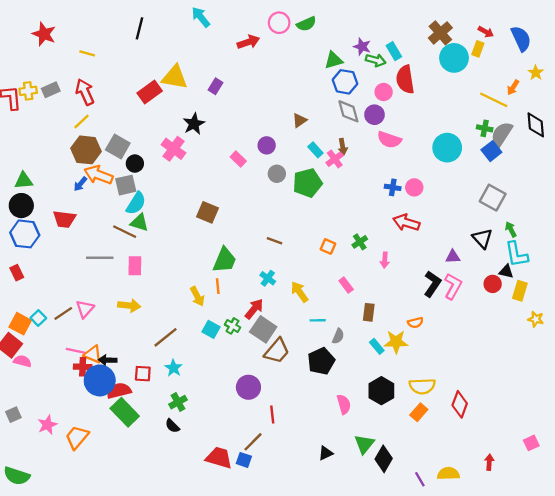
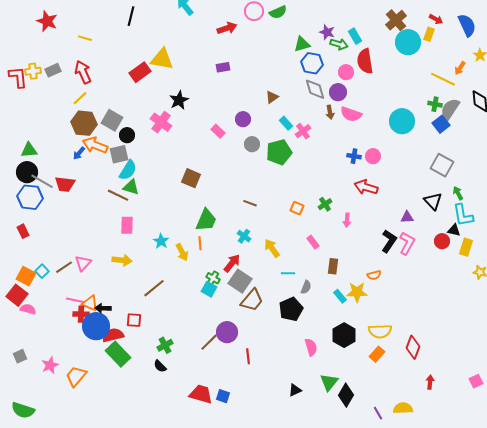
purple rectangle: (216, 86) -> (223, 67), moved, turned 48
brown arrow: (343, 147) -> (330, 112), moved
gray line: (100, 258) -> (42, 181), moved, turned 30
cyan square: (211, 329) -> (209, 289), moved
cyan star: (173, 368) -> (161, 241), moved
brown line: (253, 442) -> (209, 342), moved
red arrow: (489, 462) -> (430, 382), moved

